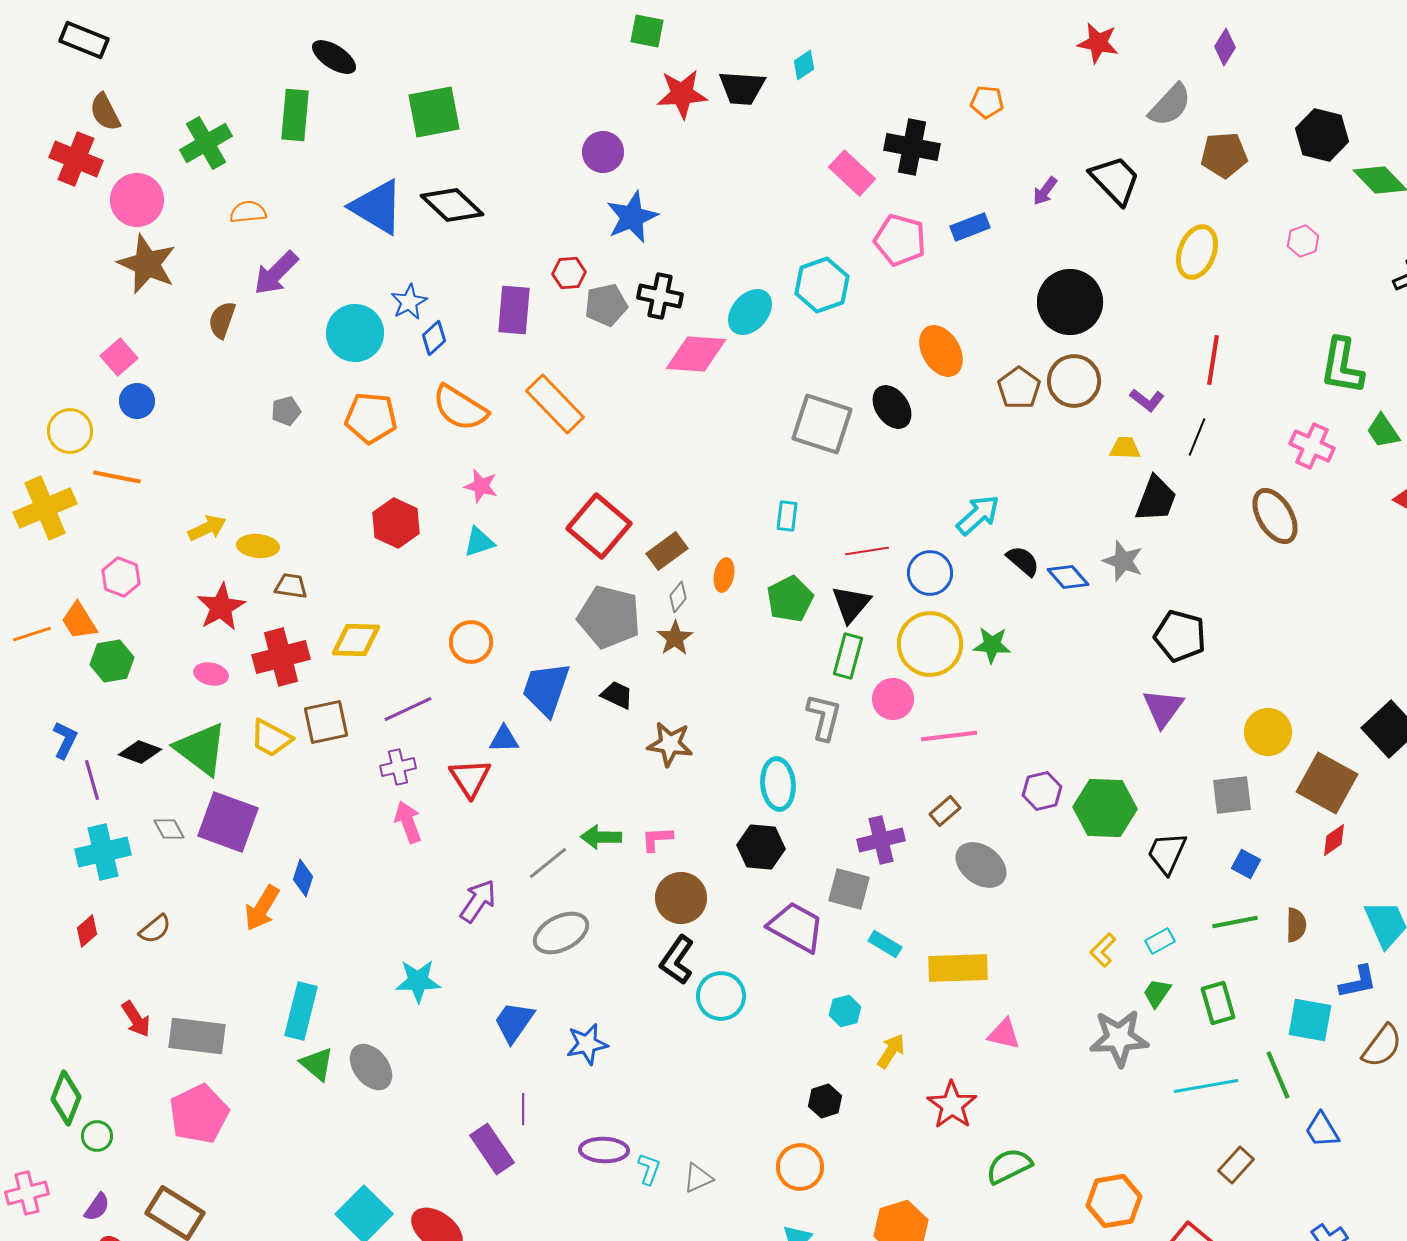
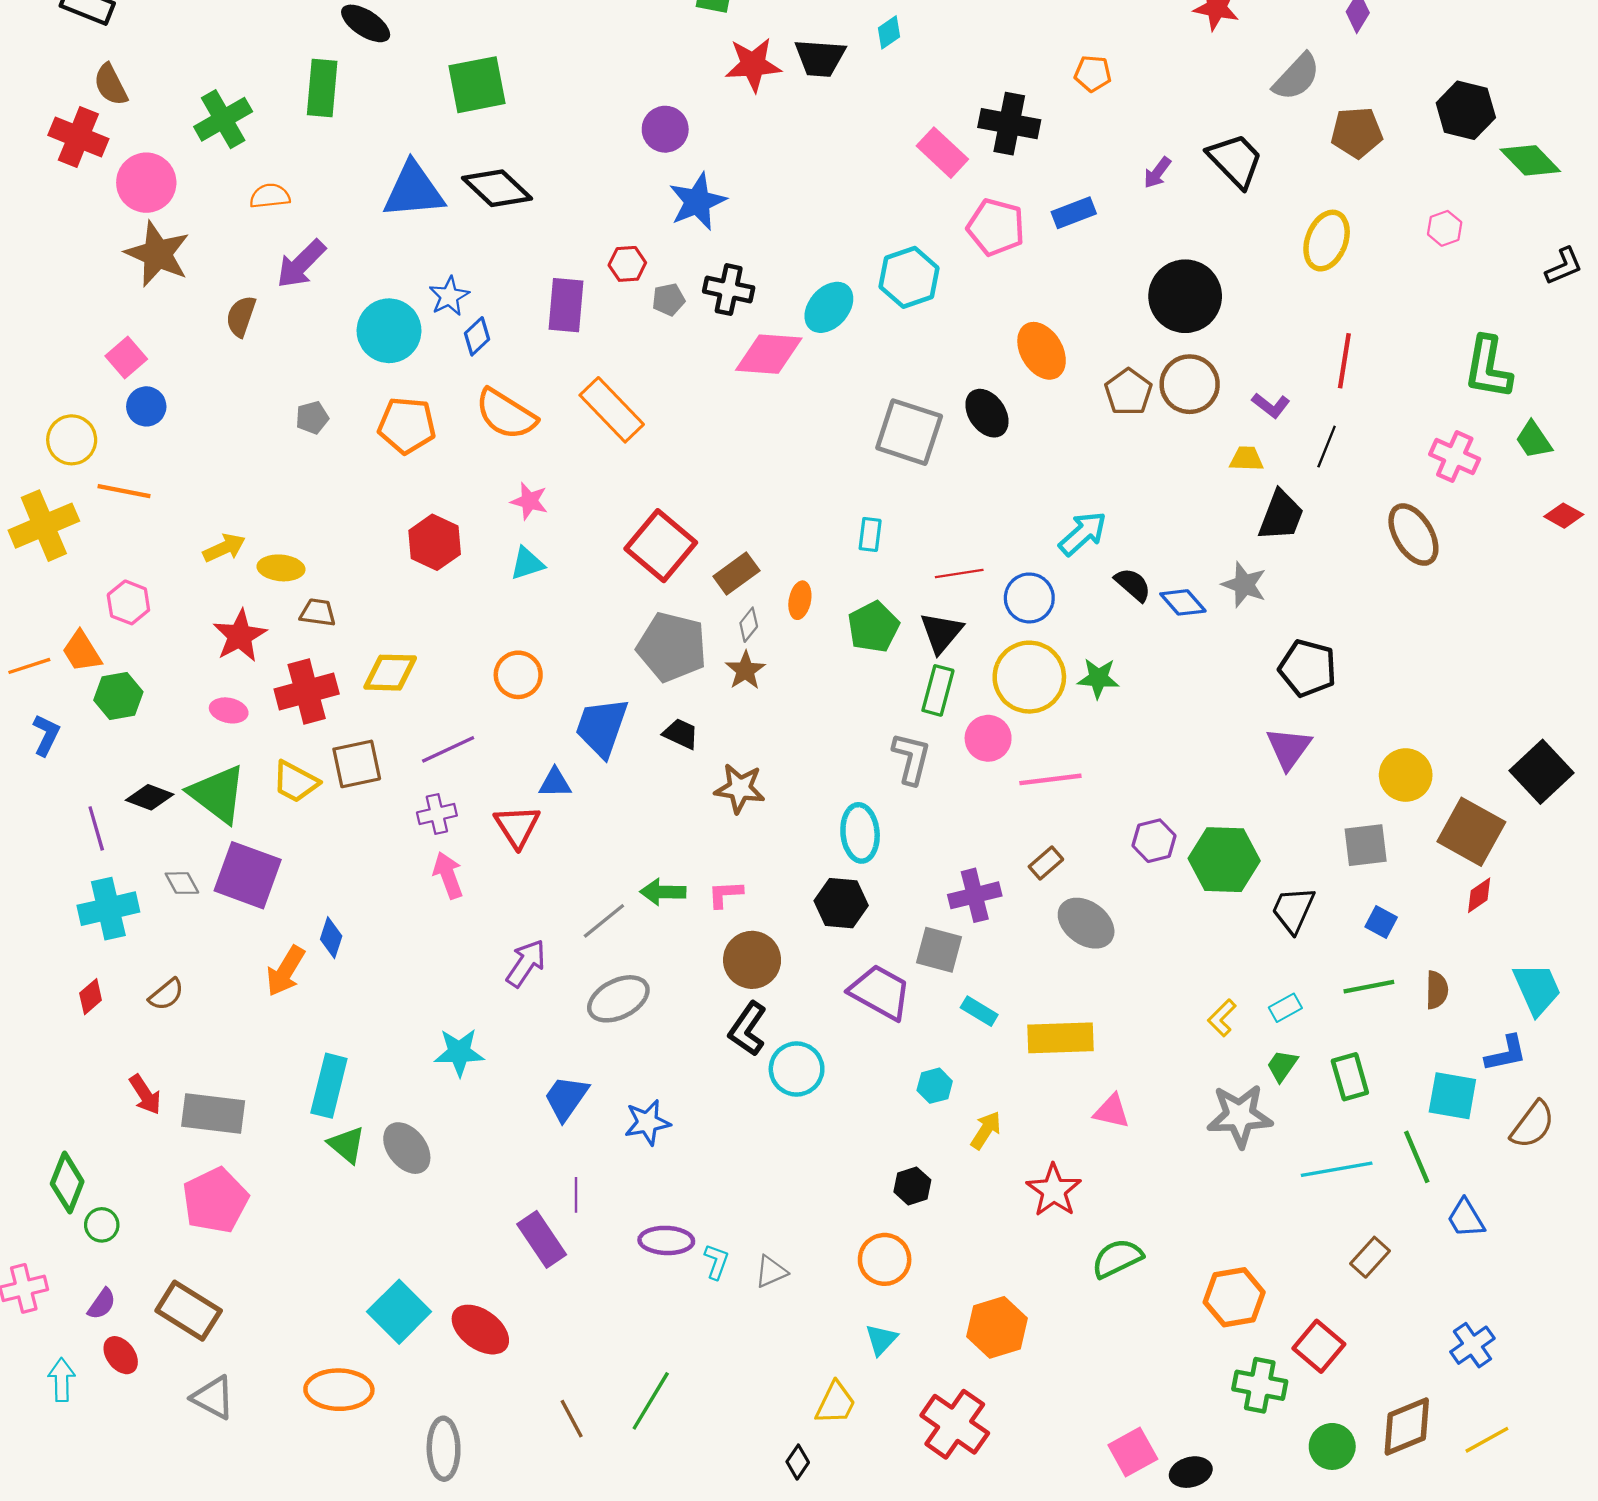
blue triangle: (377, 207) -> (414, 190), turned -36
gray pentagon: (606, 305) -> (669, 300), size x0.7
blue L-shape: (65, 740) -> (46, 735), moved

